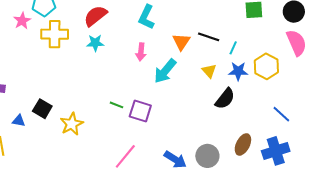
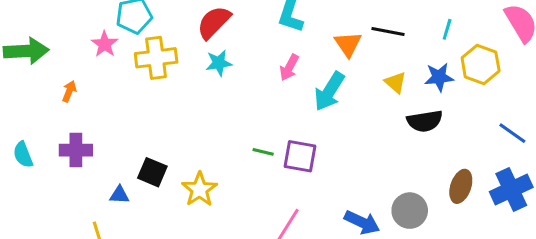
cyan line: (233, 48) -> (447, 29), moved
pink arrow: (141, 52) -> (289, 67), turned 30
black semicircle: (225, 99) -> (425, 121), turned 50

